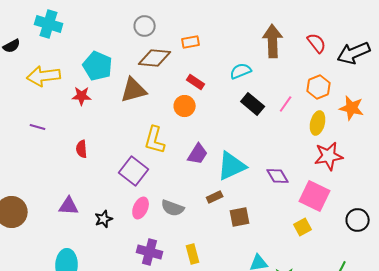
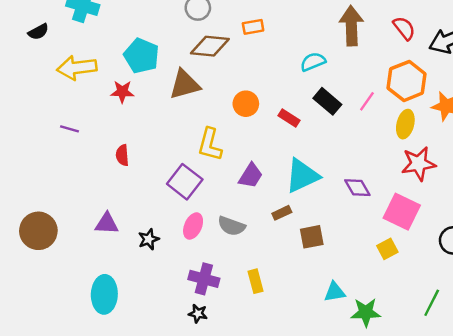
red rectangle: (196, 82) -> (289, 118), moved
orange hexagon: (319, 87) -> (407, 81), size x1.4
purple trapezoid: (198, 154) -> (251, 176), moved

